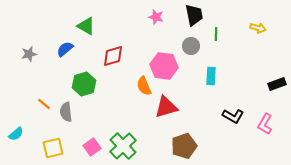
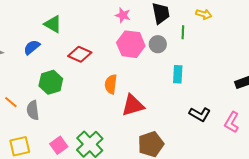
yellow arrow: (258, 28) -> (204, 14), moved
red diamond: (113, 56) -> (80, 54), turned 40
pink hexagon: (164, 66) -> (131, 44), moved
orange semicircle: (144, 86) -> (111, 84), turned 30

